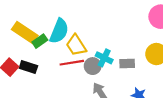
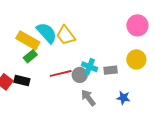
cyan semicircle: (59, 31) -> (47, 33), moved, turned -60
yellow rectangle: (25, 33) -> (28, 40), moved
yellow trapezoid: (76, 45) -> (66, 35), moved

